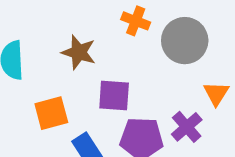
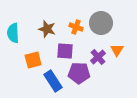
orange cross: (136, 21) -> (76, 27), moved
purple cross: (187, 127) -> (98, 57), moved

